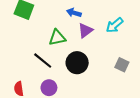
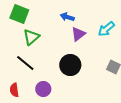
green triangle: (57, 38) -> (31, 37), moved, turned -30
black line: (43, 61) -> (25, 63), moved

